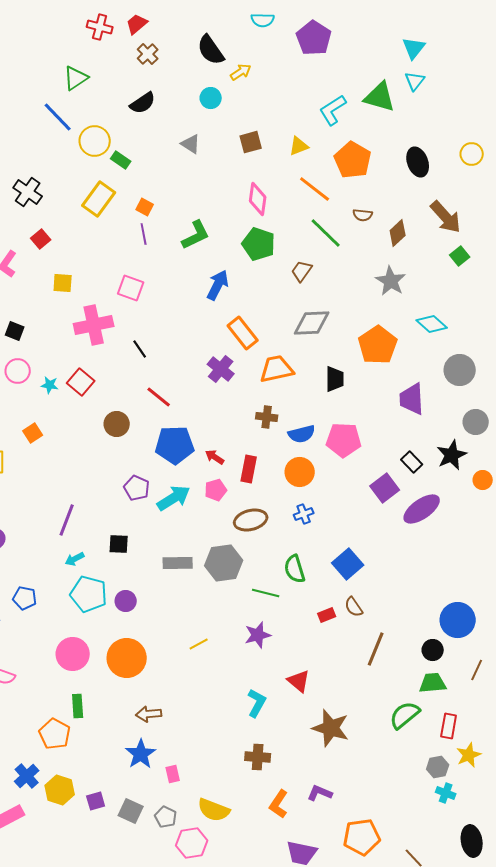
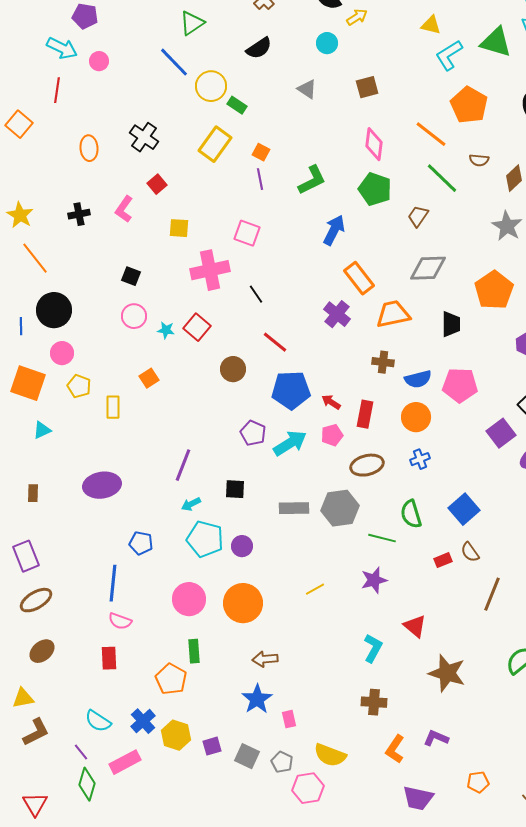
yellow triangle: (299, 146) -> (431, 25), moved, turned 35
orange pentagon: (362, 837) -> (478, 782), size x0.6

